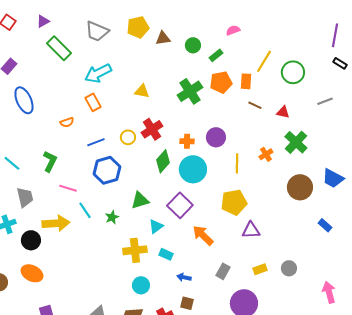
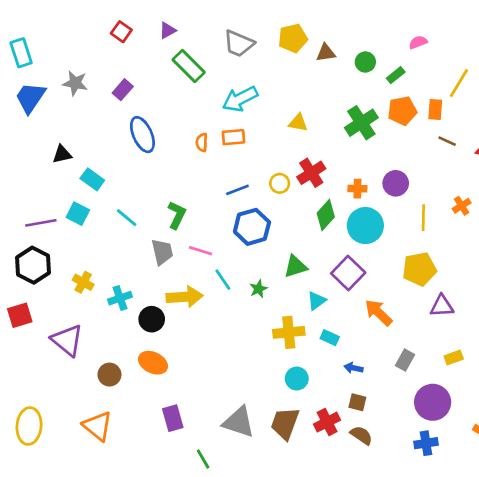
orange rectangle: (93, 102) -> (233, 137), turned -66
orange semicircle: (67, 122) -> (202, 142), moved, turned 112
gray trapezoid: (25, 197) -> (162, 252), moved

